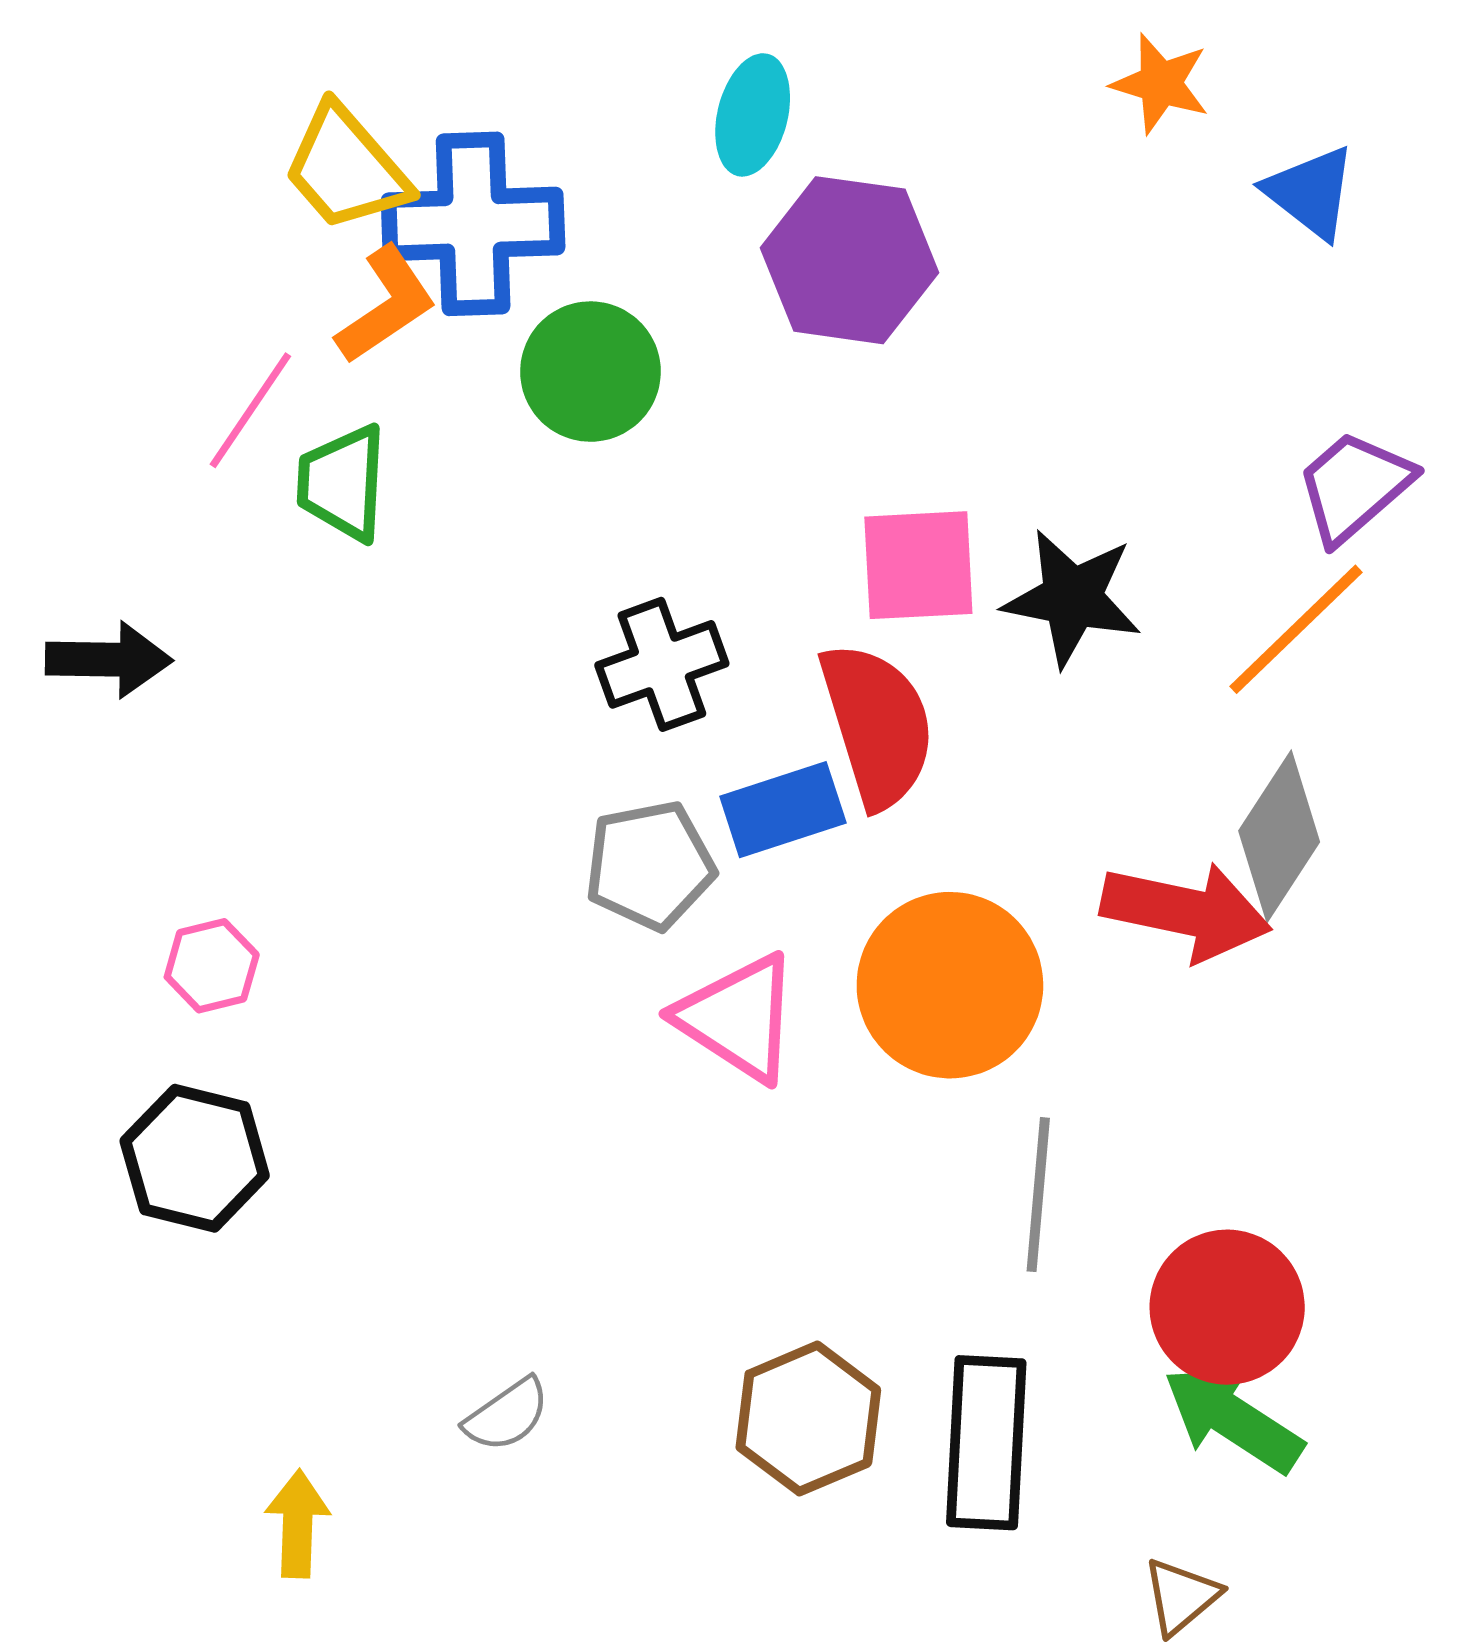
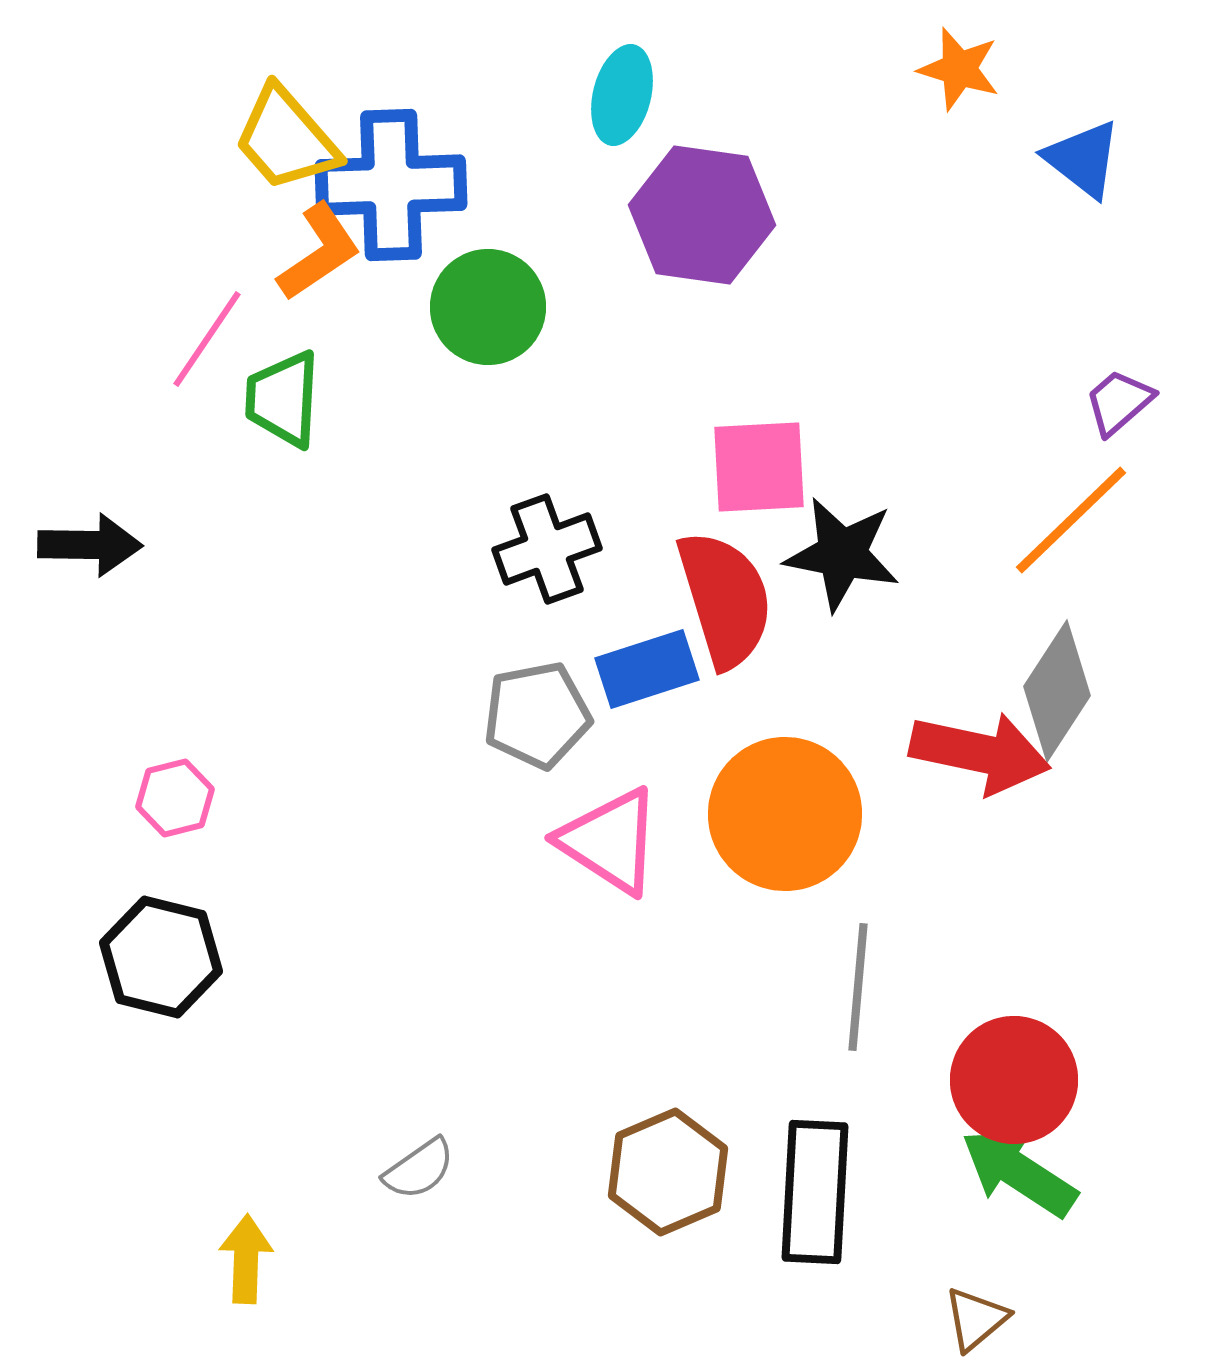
purple trapezoid: (1354, 487) -> (1119, 402), size x0.7
black star: (1072, 598) -> (842, 554), moved

